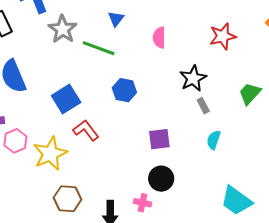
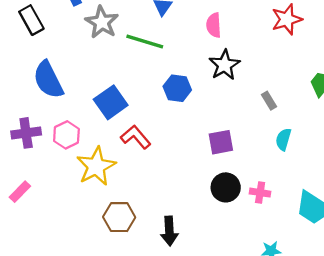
black star: (193, 78) -> (225, 65), moved
pink hexagon: (15, 141) -> (66, 135), moved
pink cross: (143, 203) -> (260, 193), moved

